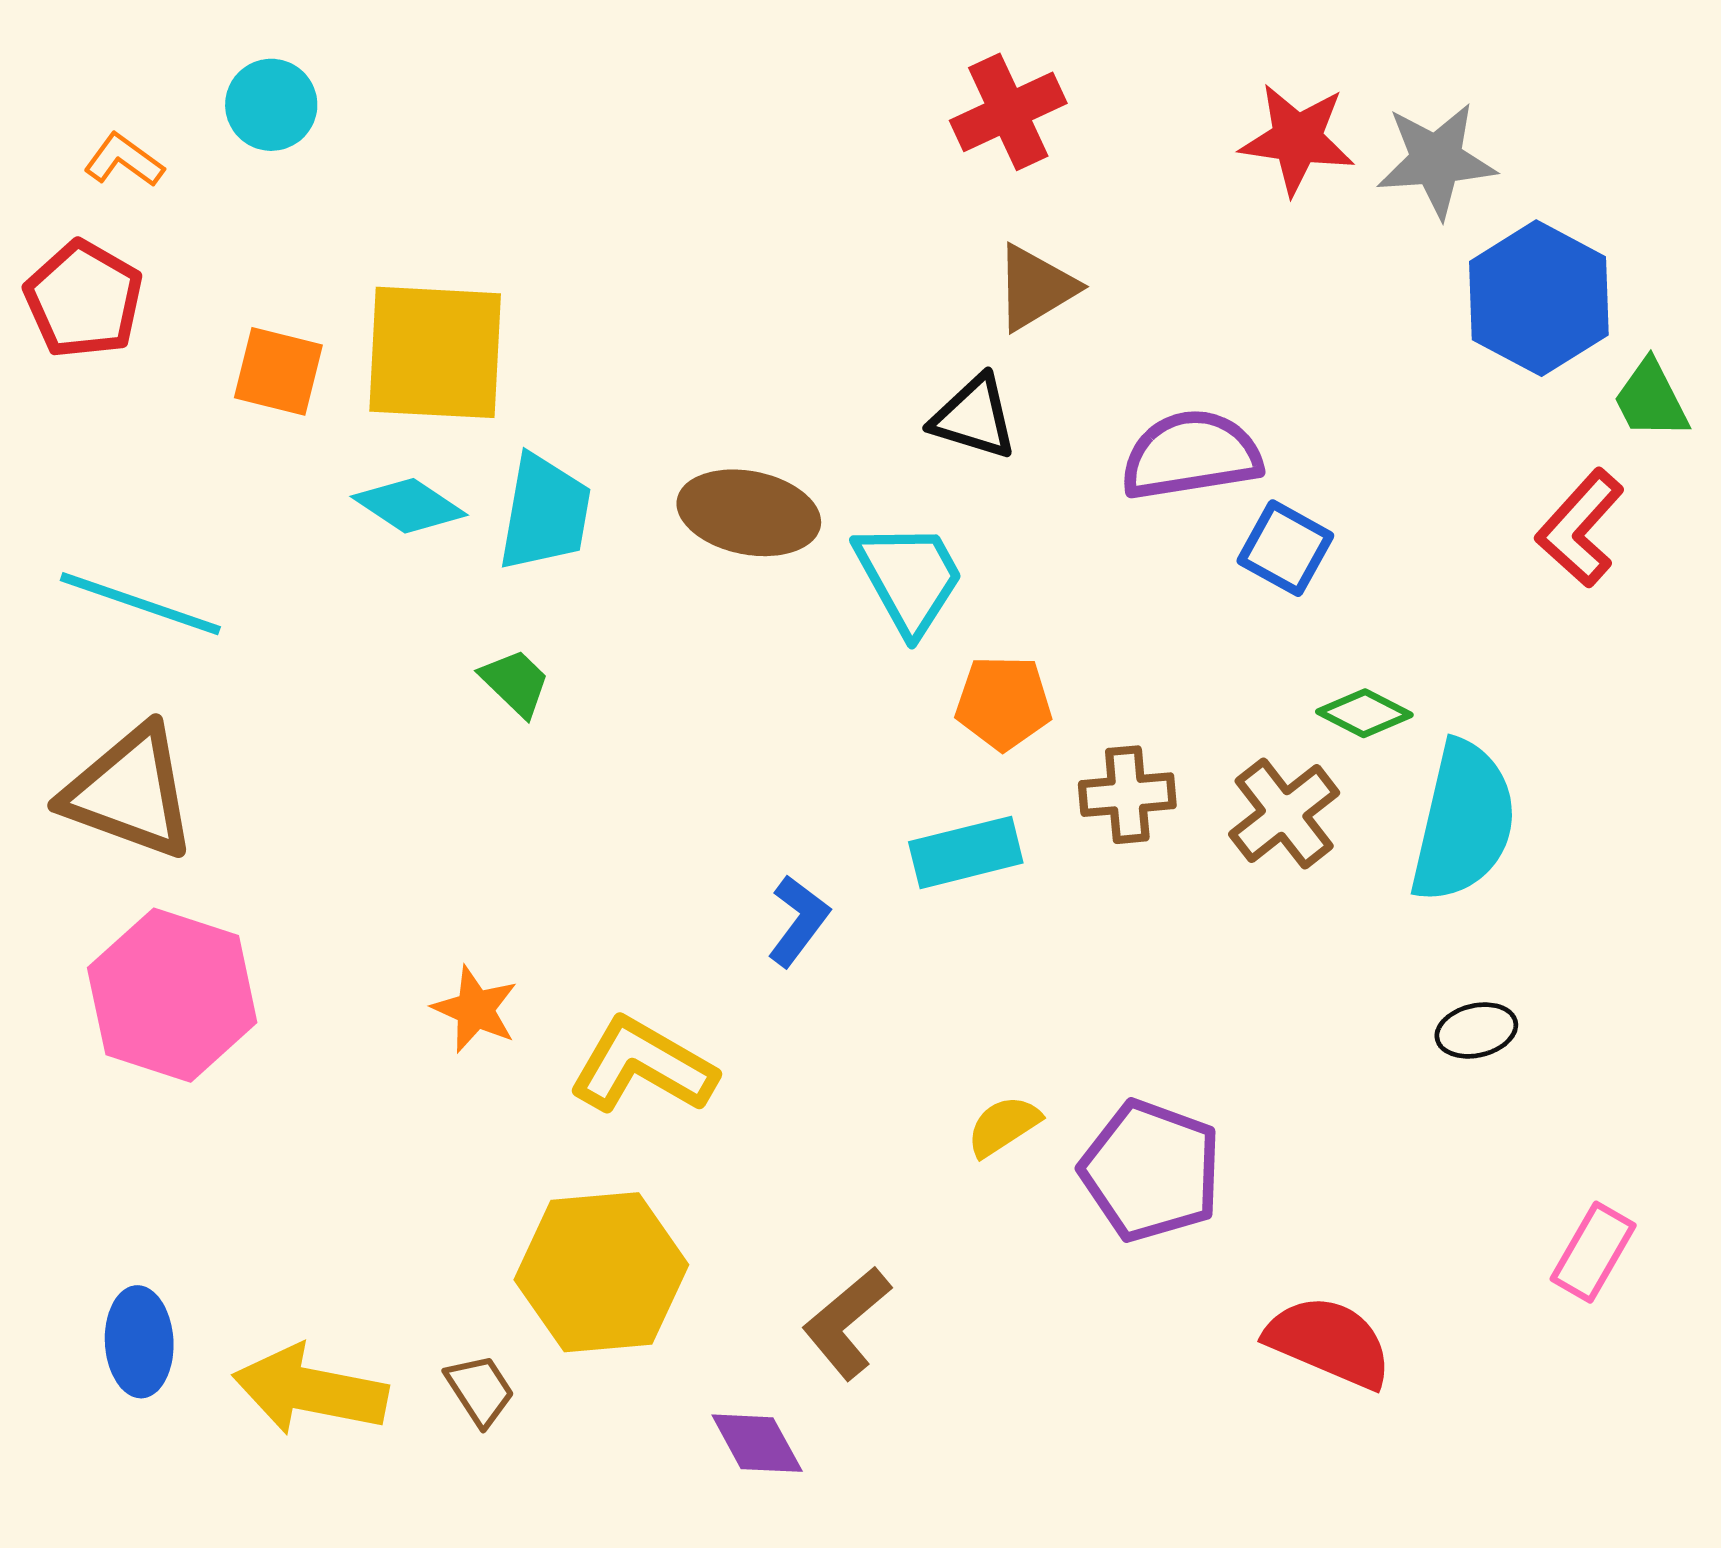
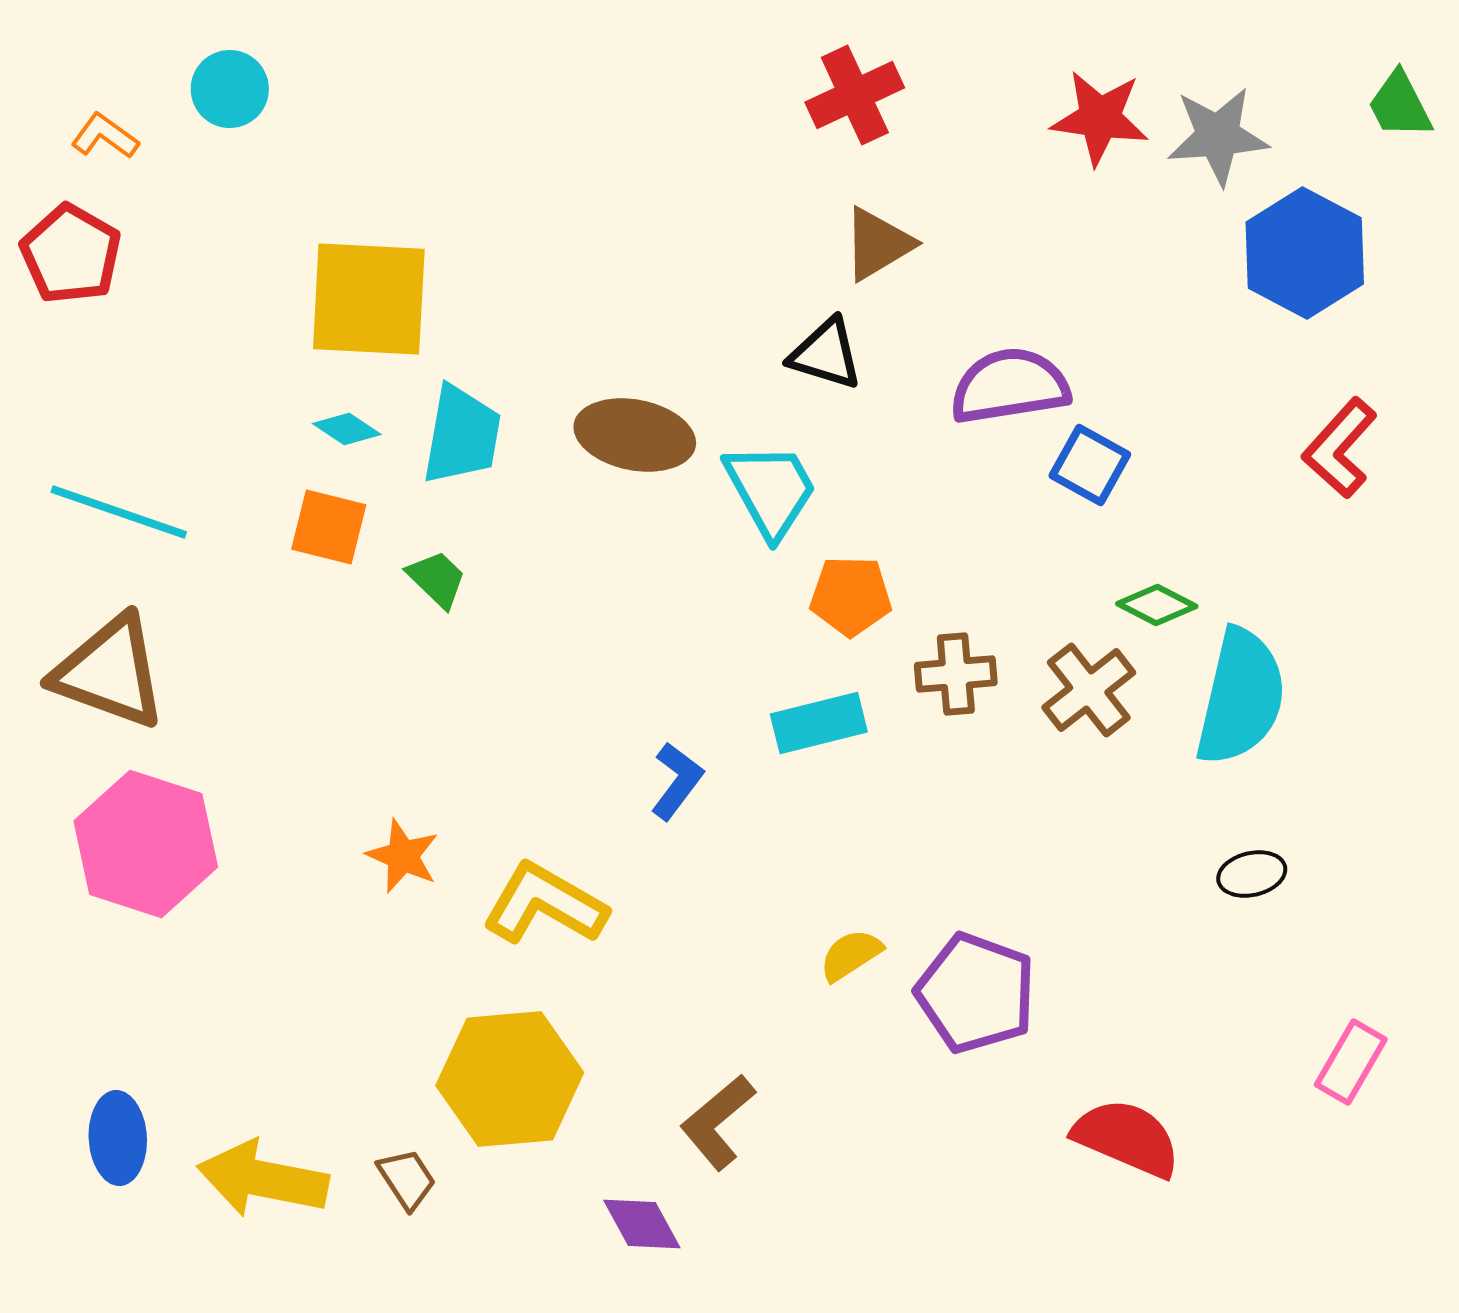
orange square: (278, 371) -> (329, 527), moved
green trapezoid: (1651, 400) -> (1400, 105), moved
cyan diamond: (409, 506) -> (347, 429), size x0.7

